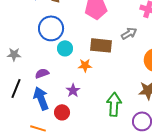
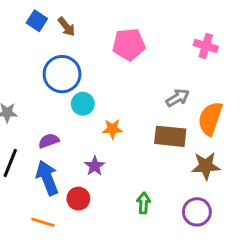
gray arrow: (129, 33) -> (178, 98), moved
brown rectangle: (101, 45) -> (170, 136), moved
green arrow: (114, 104) -> (144, 203), moved, size x0.6

